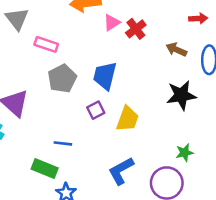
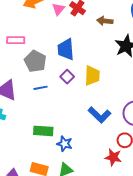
brown arrow: (176, 50) -> (105, 21), moved
blue line: (63, 143) -> (40, 88), moved
blue L-shape: (121, 171) -> (99, 115), turned -90

